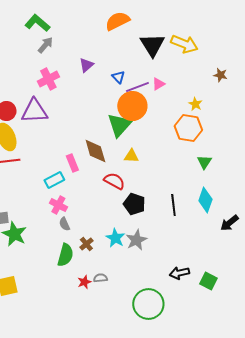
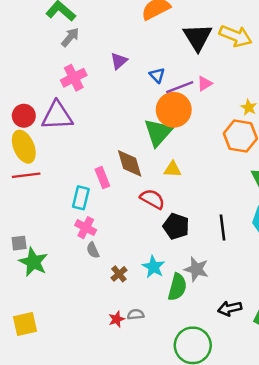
cyan rectangle: (54, 180) -> (81, 198), turned -48
gray star: (136, 240) -> (196, 269), moved, turned -30
green semicircle: (65, 255) -> (177, 287), moved

